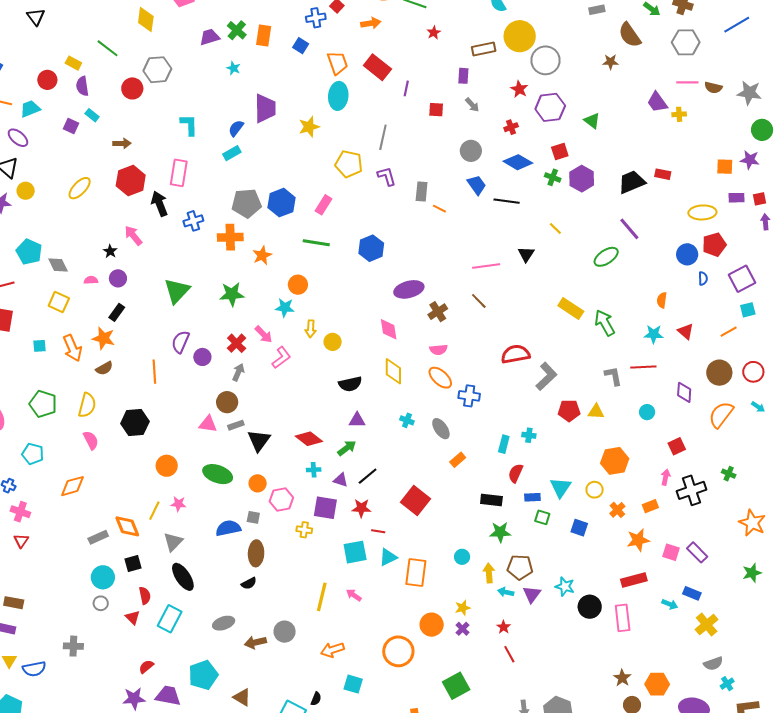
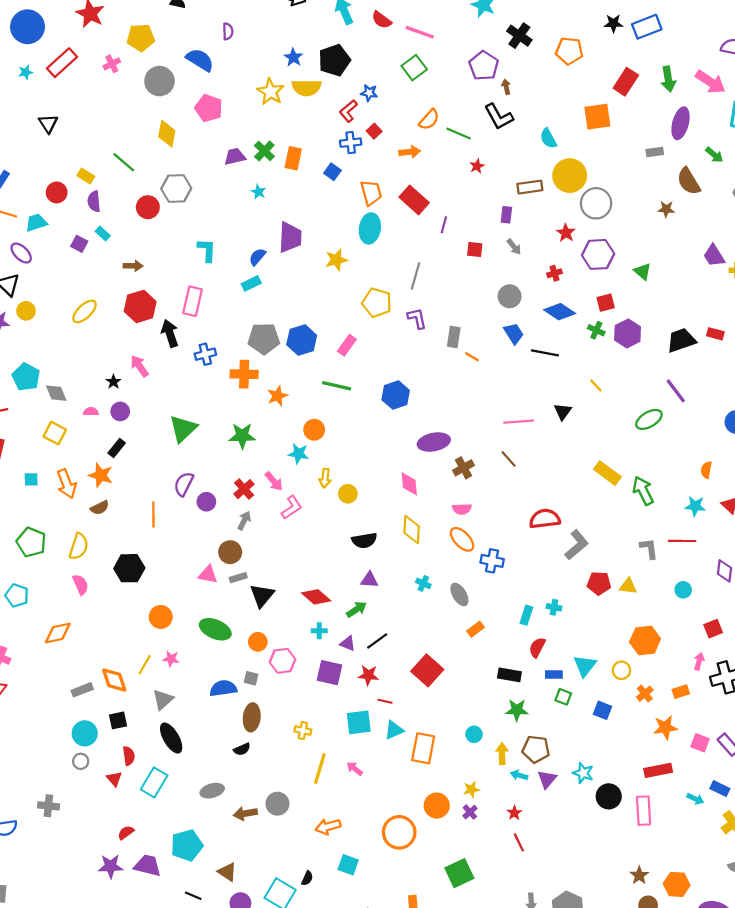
yellow cross: (304, 530) -> (303, 731), moved

